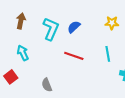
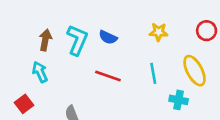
brown arrow: (21, 21) -> (45, 40), moved
blue semicircle: (74, 27) -> (108, 37), turned -112

